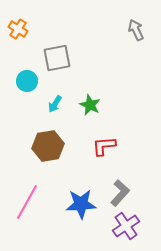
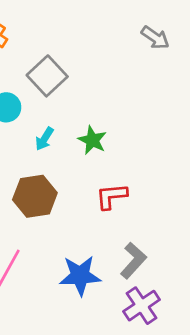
gray arrow: (136, 30) -> (155, 38), turned 150
gray square: (57, 58) -> (47, 76), turned -32

